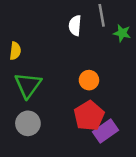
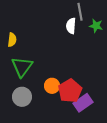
white semicircle: (75, 25) -> (71, 26), moved
orange circle: (89, 80) -> (52, 86), moved

